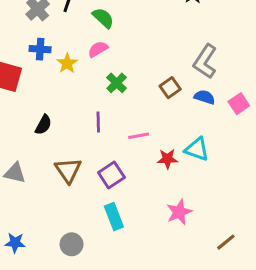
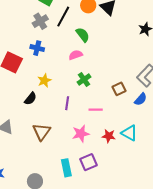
yellow star: (67, 63) -> (44, 80), moved
blue semicircle: (205, 97) -> (141, 99), turned 104
pink line: (139, 136) -> (96, 110), moved
purple square: (111, 175) -> (89, 162), moved
pink star: (179, 212) -> (81, 134), moved

